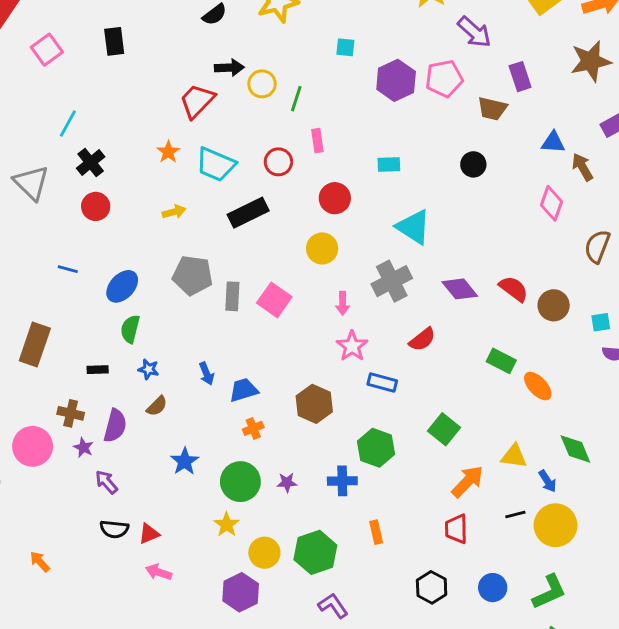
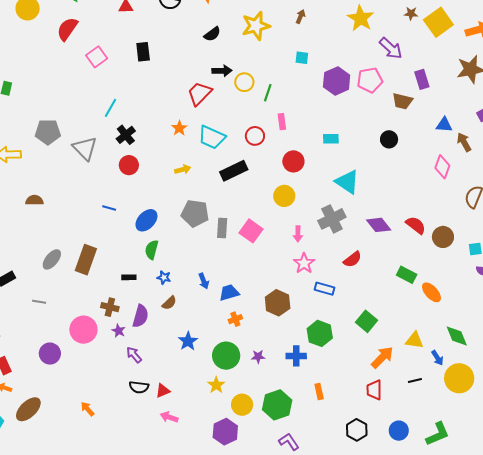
yellow circle: (556, 525) -> (459, 378), moved

